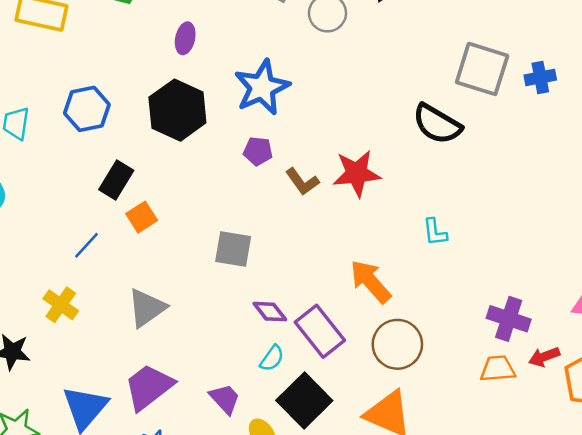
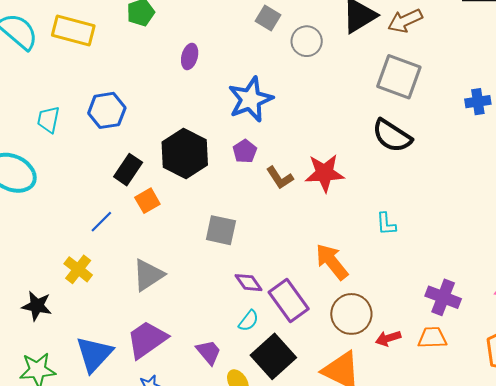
gray square: (482, 69) -> (399, 77), moved
black hexagon: (177, 110) -> (185, 154), moved
purple pentagon: (258, 151) -> (245, 151), turned 30
red arrow: (544, 357) -> (388, 338), moved

